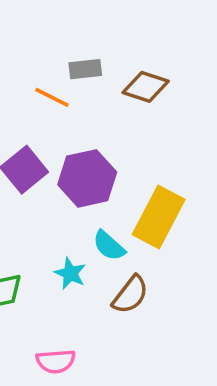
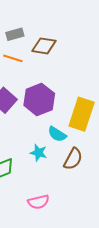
gray rectangle: (85, 69) -> (15, 34), moved
brown diamond: (146, 87) -> (44, 46), moved

